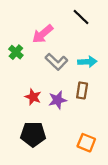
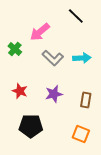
brown rectangle: (82, 90) -> (86, 100), moved
red star: (33, 97) -> (20, 91), moved

